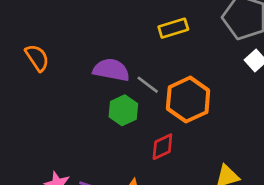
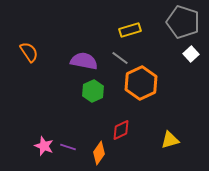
gray line: (148, 85) -> (120, 58), moved
red diamond: (162, 147) -> (121, 130), moved

